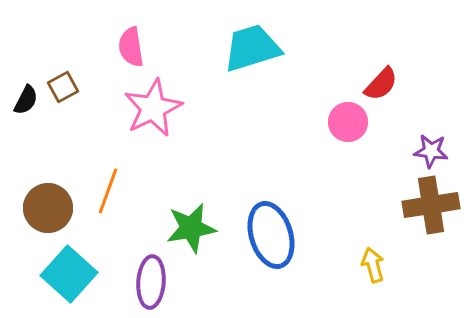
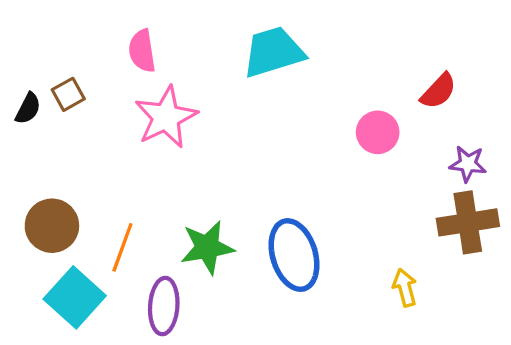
red semicircle: (381, 84) -> (438, 91), moved
orange line: (108, 191) -> (122, 247), moved

